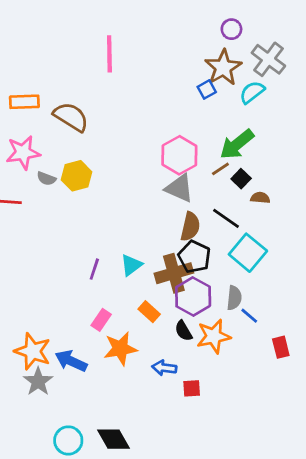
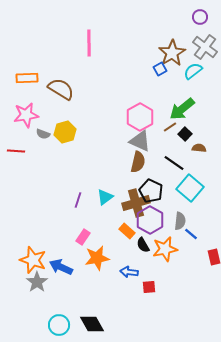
purple circle: (231, 29) -> (200, 17), moved
brown semicircle: (190, 227) -> (138, 162), moved
orange rectangle: (149, 312) -> (127, 231), moved

